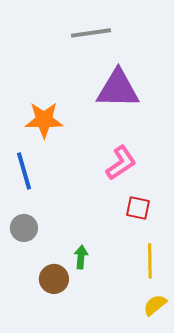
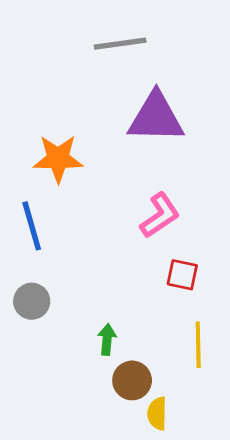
brown circle: (54, 279) -> (132, 380), moved
yellow semicircle: (155, 305) -> (157, 413), moved, turned -50

